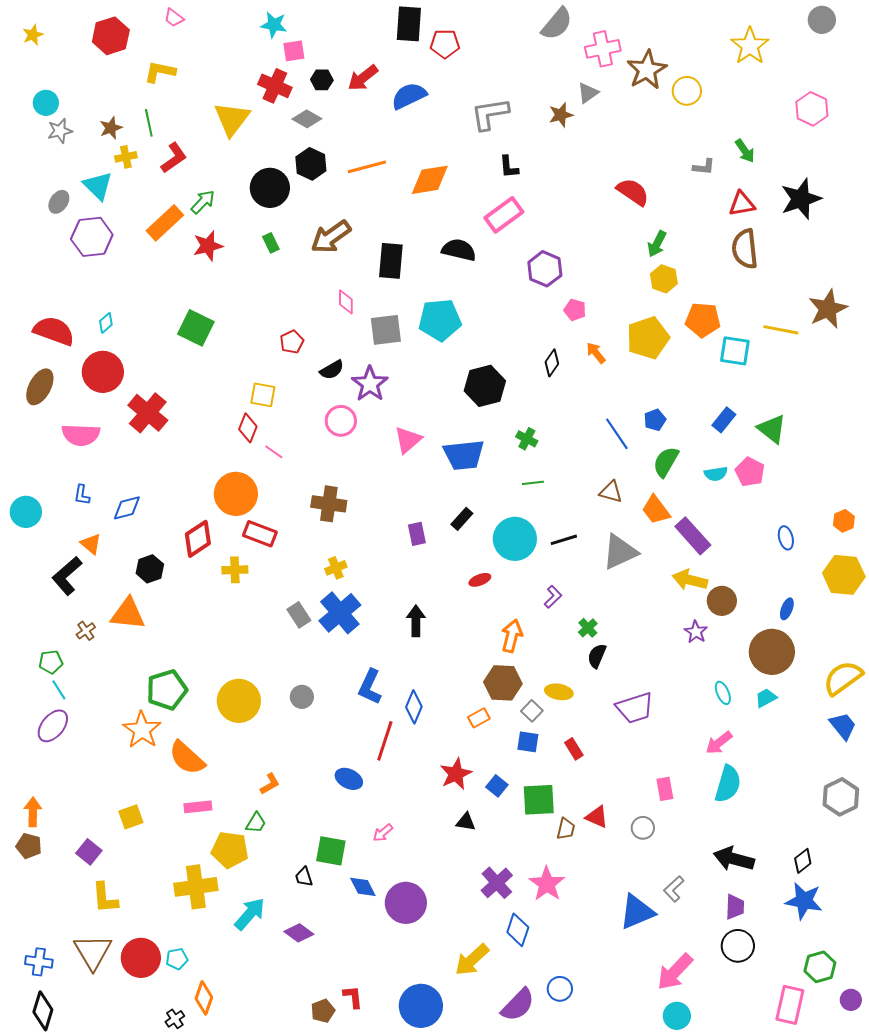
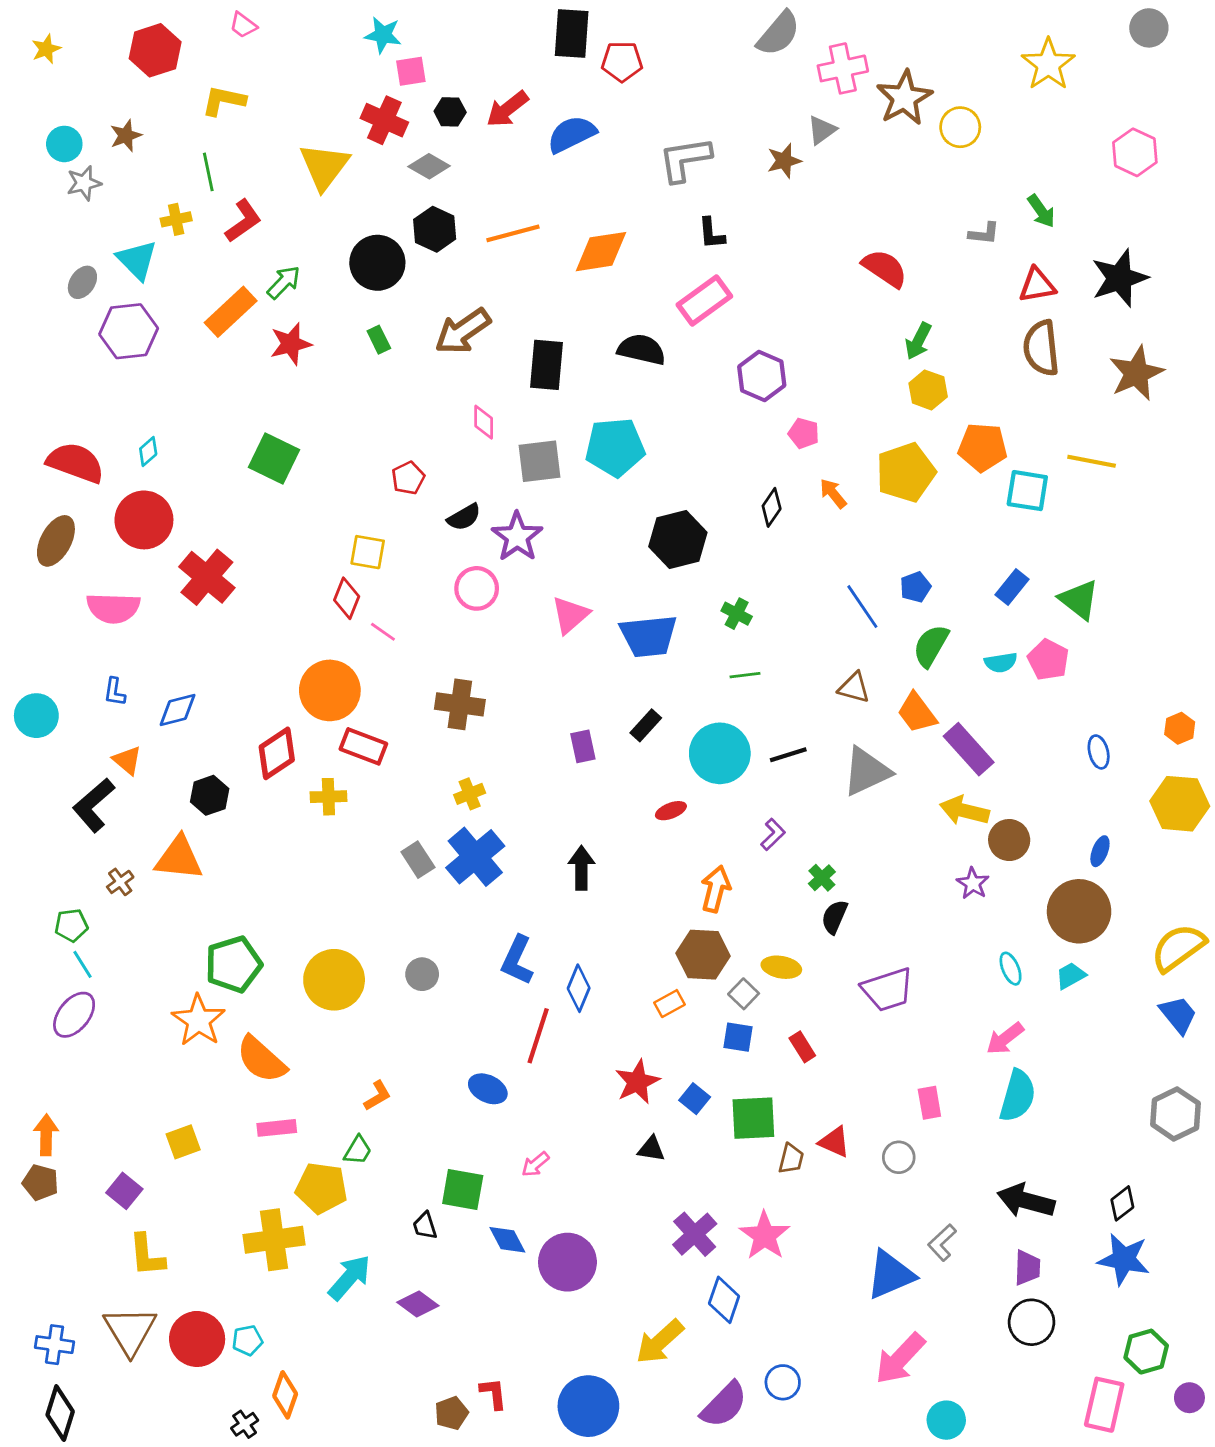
brown star: (111, 128) -> (126, 136), moved
brown star: (828, 309) -> (1136, 373), moved
pink arrow: (675, 972) -> (900, 1359), moved

